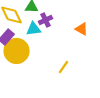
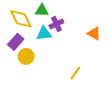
yellow circle: (17, 51) -> (26, 56), size x0.6

